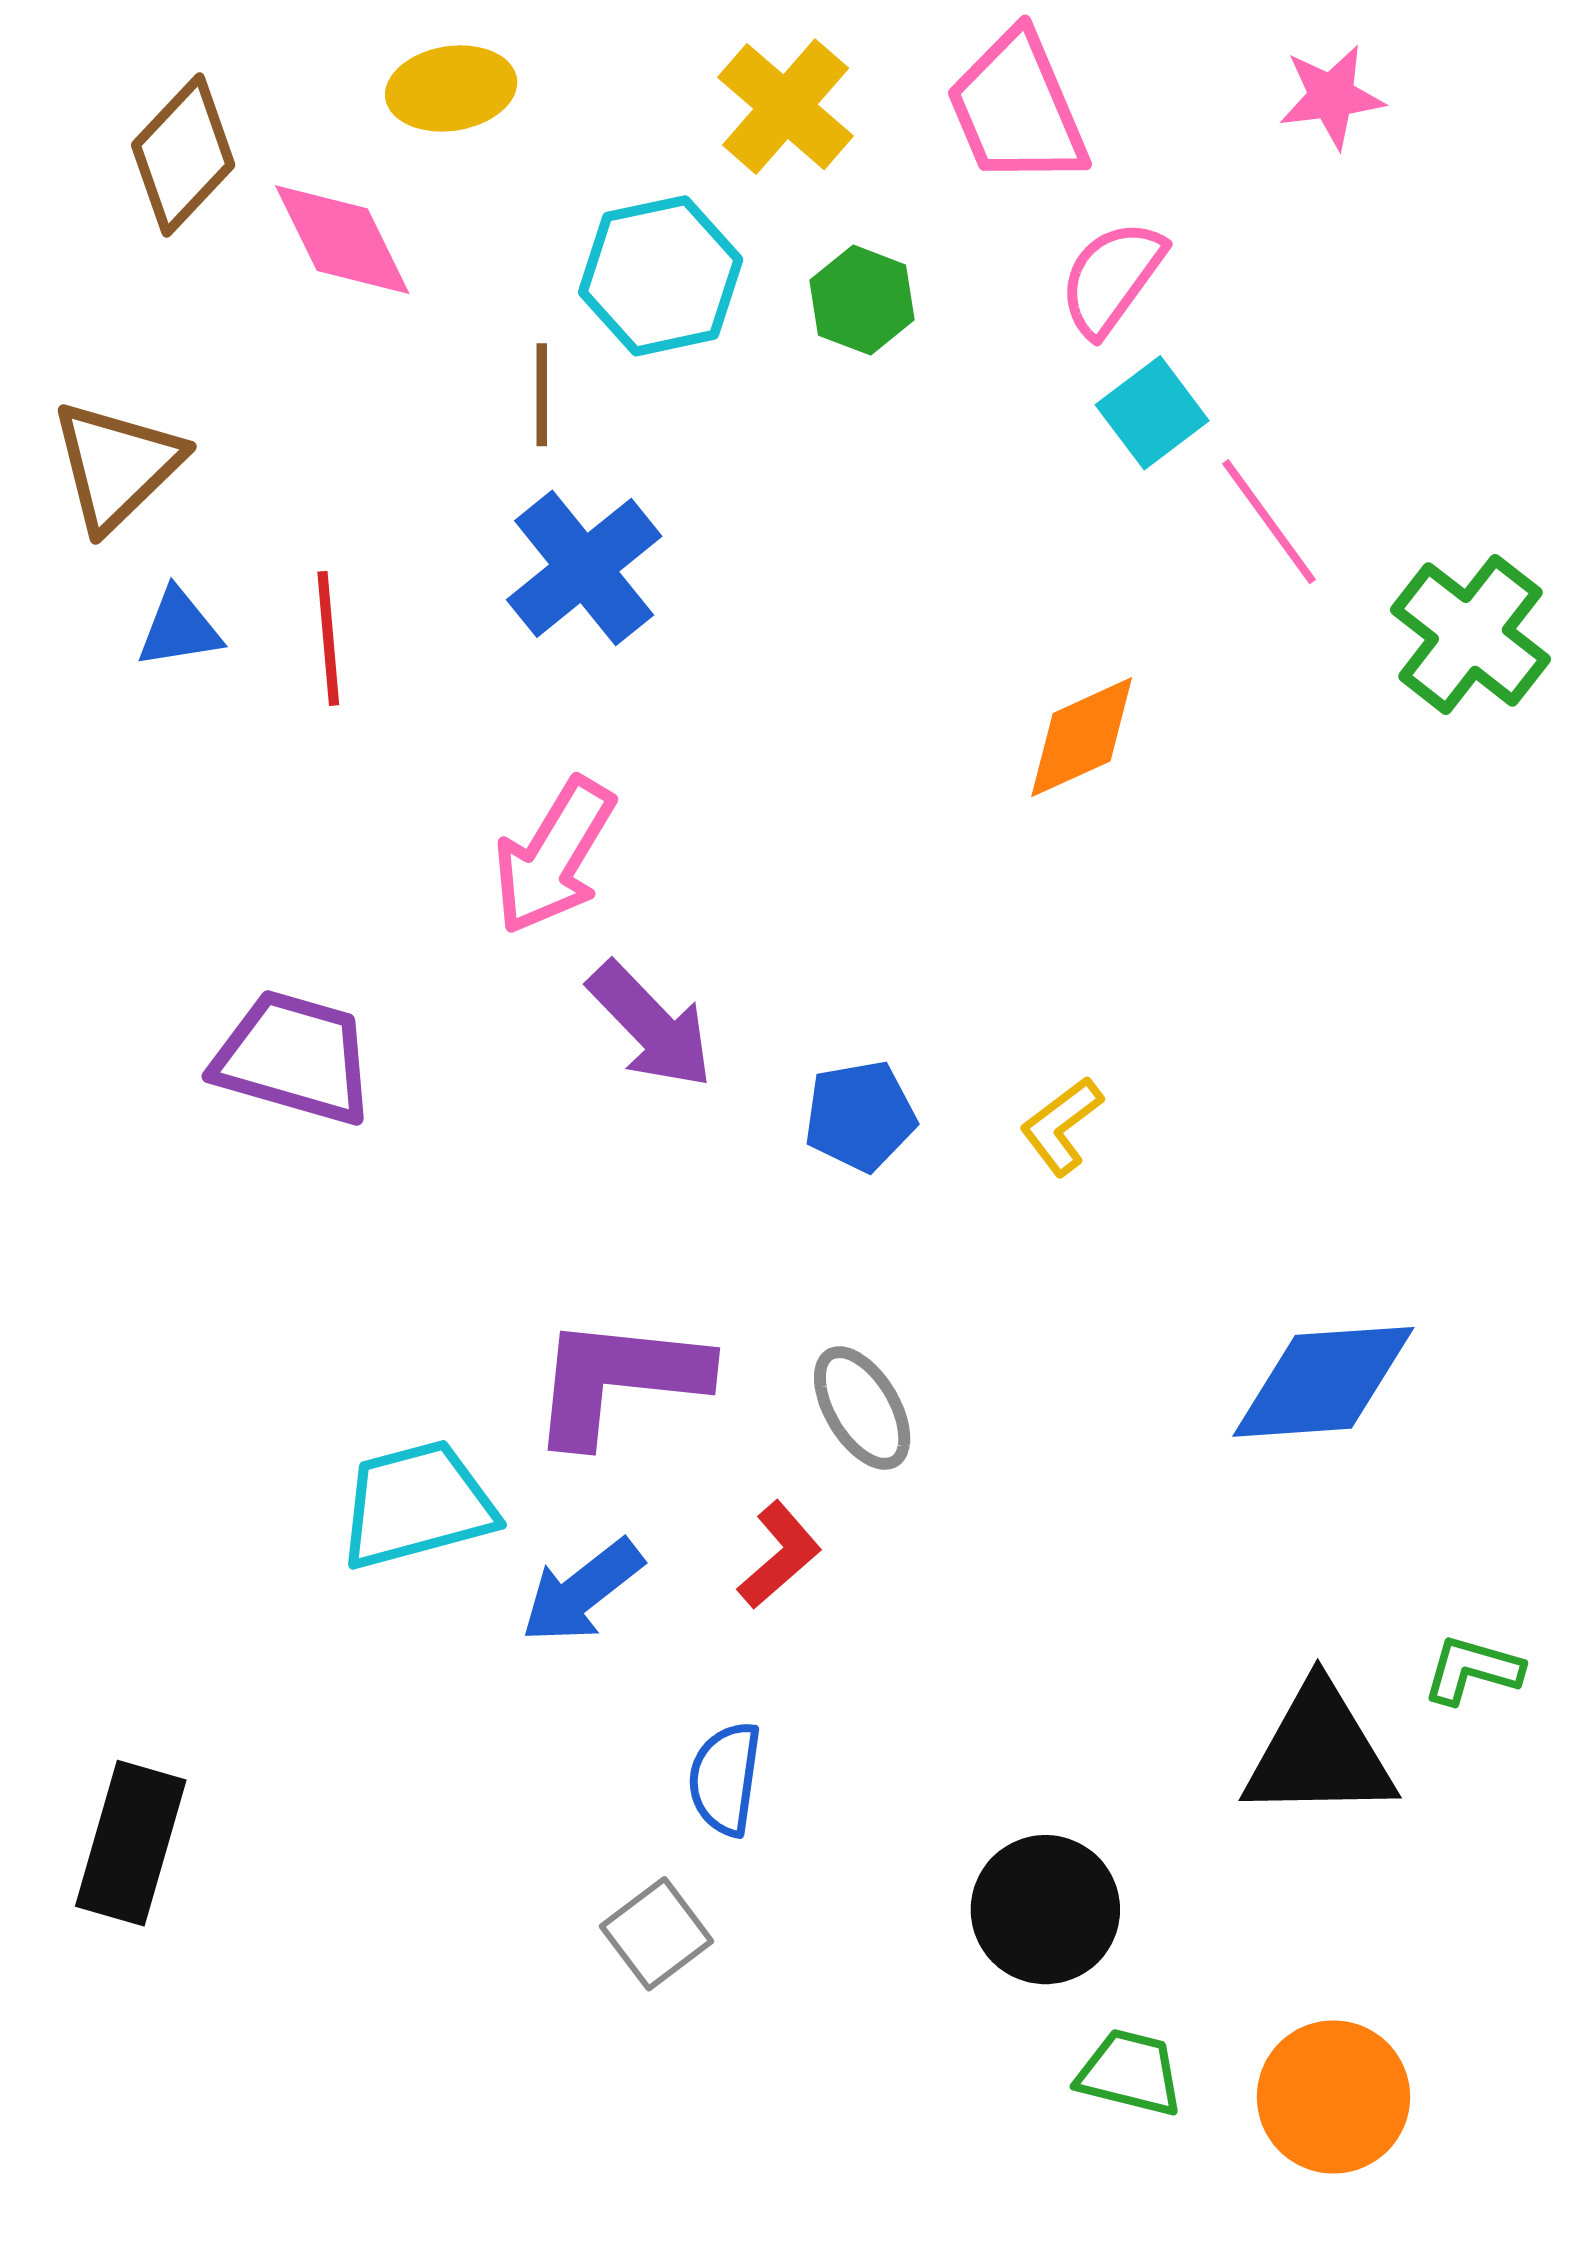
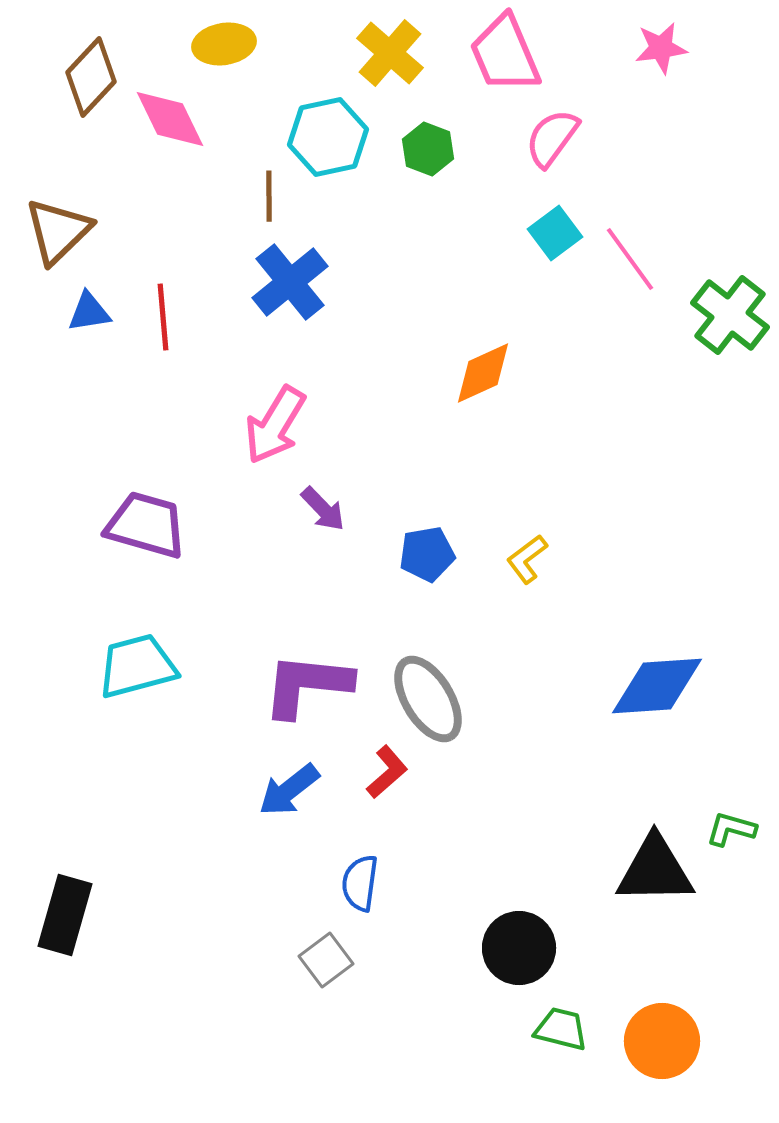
cyan square: (1152, 413) -> (555, 233), moved
orange diamond: (1082, 737) -> (483, 373), moved
purple arrow: (651, 1025) -> (323, 509), size x0.7
gray ellipse: (862, 1408) -> (428, 699), size x1.4
cyan trapezoid: (417, 1505) -> (137, 666), moved

